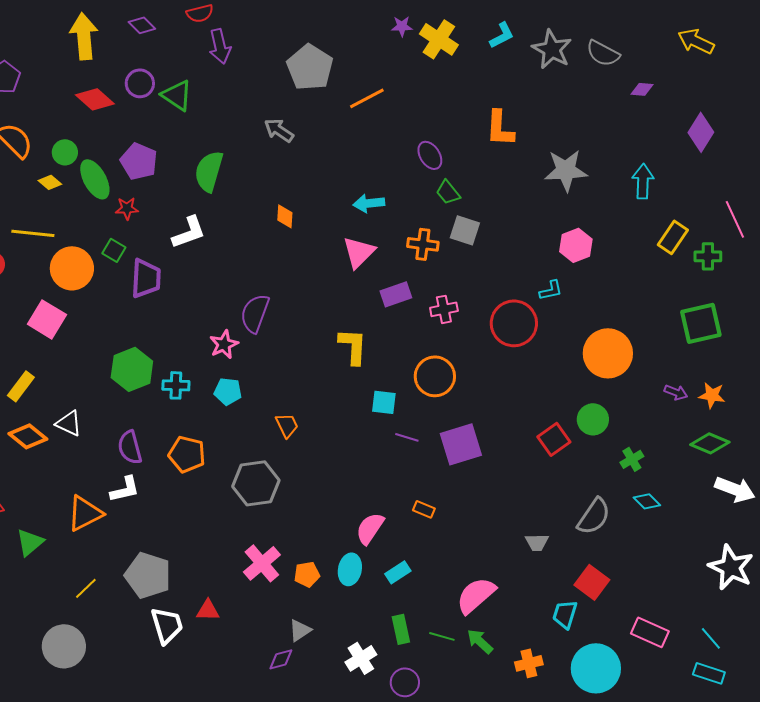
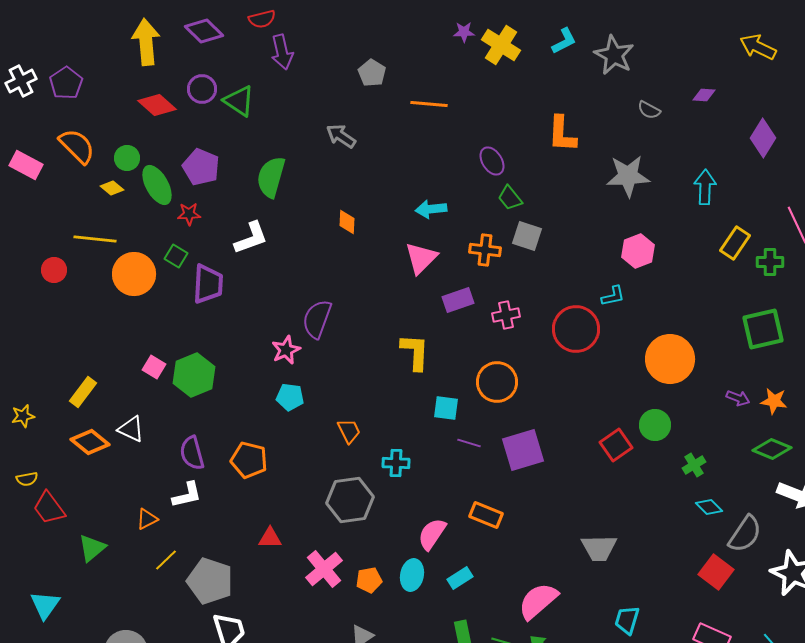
purple diamond: (142, 25) -> (204, 31), size x1.4
gray semicircle: (603, 53) -> (649, 110), moved, size x0.7
gray pentagon: (310, 67) -> (372, 73), size x0.6
orange line: (367, 98) -> (429, 104), turned 33
pink square: (47, 319) -> (154, 367), moved, size x0.6
cyan cross: (176, 385) -> (396, 463), moved
gray hexagon: (256, 483) -> (350, 500), moved
orange rectangle: (424, 509) -> (486, 515), size x1.5
orange triangle: (85, 513) -> (147, 519), size x0.6
gray semicircle: (594, 516) -> (745, 534), moved
gray trapezoid: (537, 542) -> (599, 548), size x1.5
red square: (592, 582) -> (716, 572), moved
yellow line: (86, 588) -> (166, 560), moved
red triangle: (208, 610) -> (270, 538), moved

